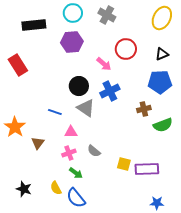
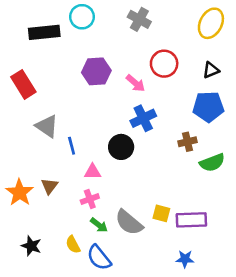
cyan circle: (73, 13) -> (82, 17), moved
purple hexagon: (72, 42) -> (96, 71), moved
black circle: (79, 86) -> (121, 147), moved
gray triangle: (86, 108) -> (47, 126), moved
blue line: (55, 112) -> (72, 146), turned 56
orange star: (15, 127) -> (20, 193), moved
gray semicircle: (94, 151) -> (129, 222), moved, size x1.6
blue star: (157, 203) -> (185, 259), moved

